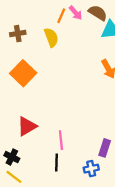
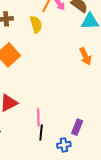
black line: (56, 163) -> (41, 132), moved

